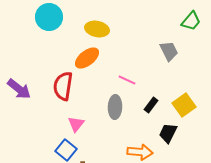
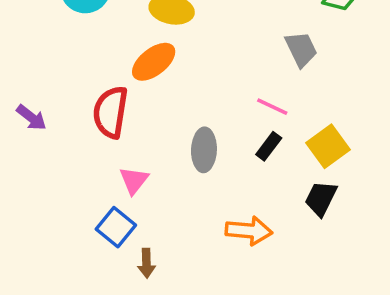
pink line: (127, 80) -> (272, 107), moved
purple arrow: (19, 89) -> (31, 117), size x0.7
black trapezoid: (168, 133) -> (321, 198), moved

